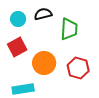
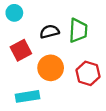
black semicircle: (43, 14) -> (50, 32), moved
cyan circle: (18, 19) -> (14, 13), moved

